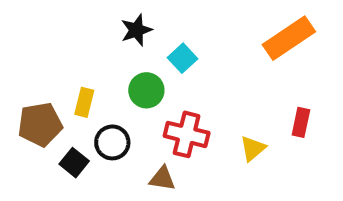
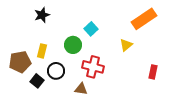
black star: (136, 30) -> (42, 15), moved
red rectangle: (301, 122) -> (153, 72), moved
yellow triangle: (253, 149) -> (126, 45), moved

